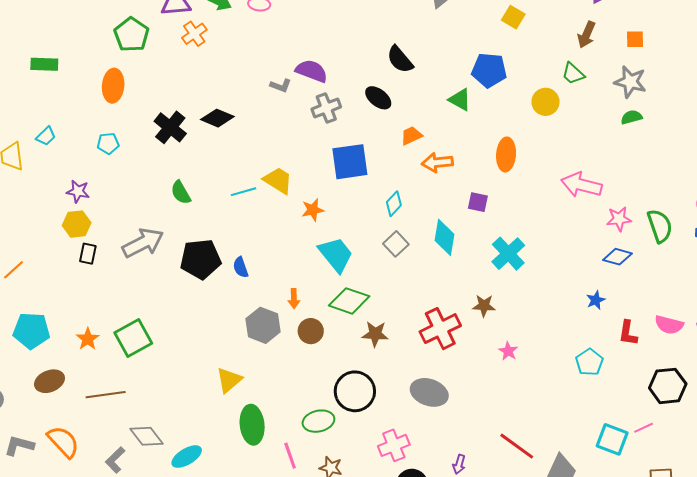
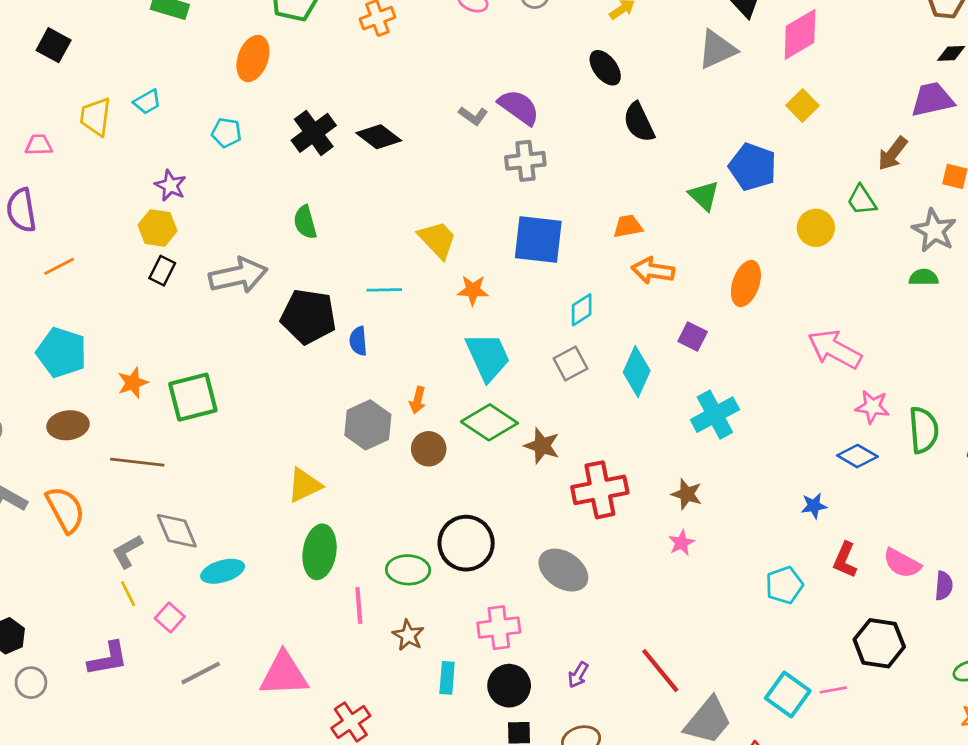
black ellipse: (378, 98) -> (605, 68), moved
cyan line: (244, 192) -> (384, 290), moved
brown star: (484, 306) -> (687, 494), moved
brown star: (375, 334) -> (542, 446), moved

